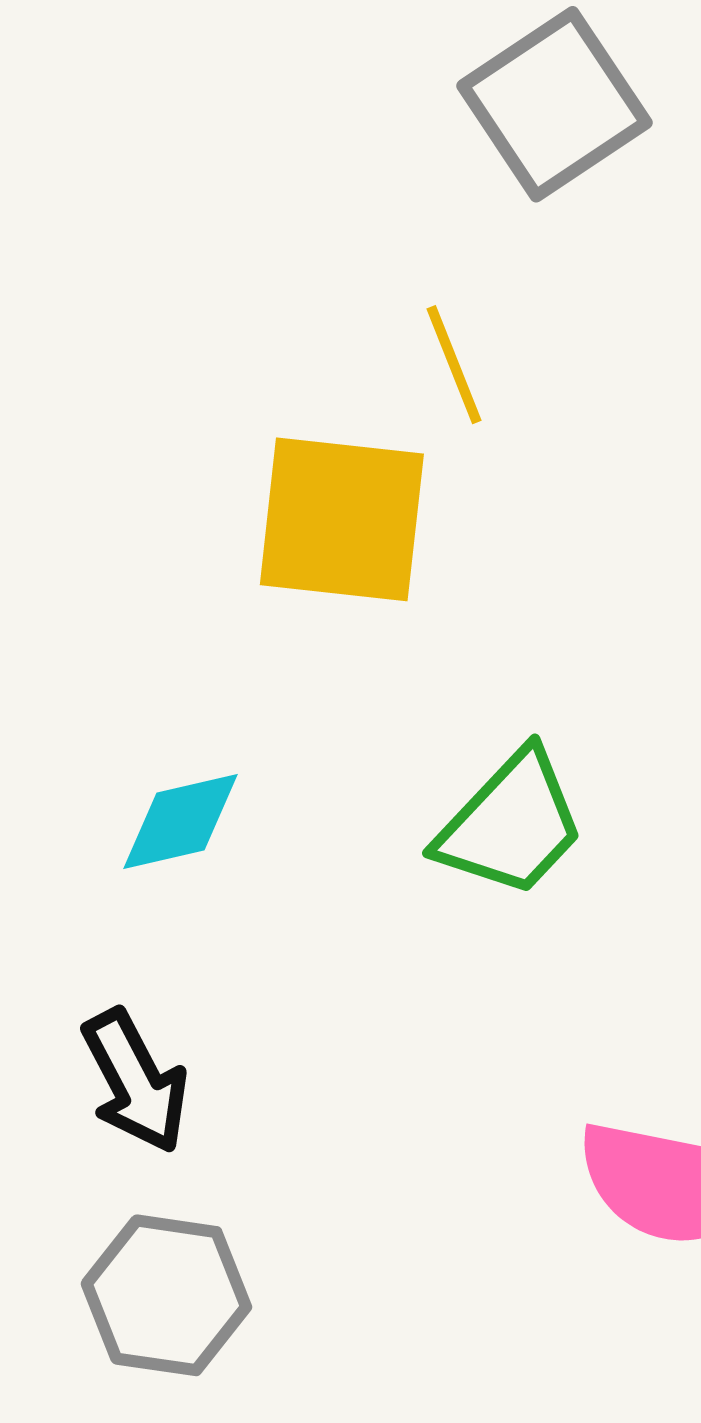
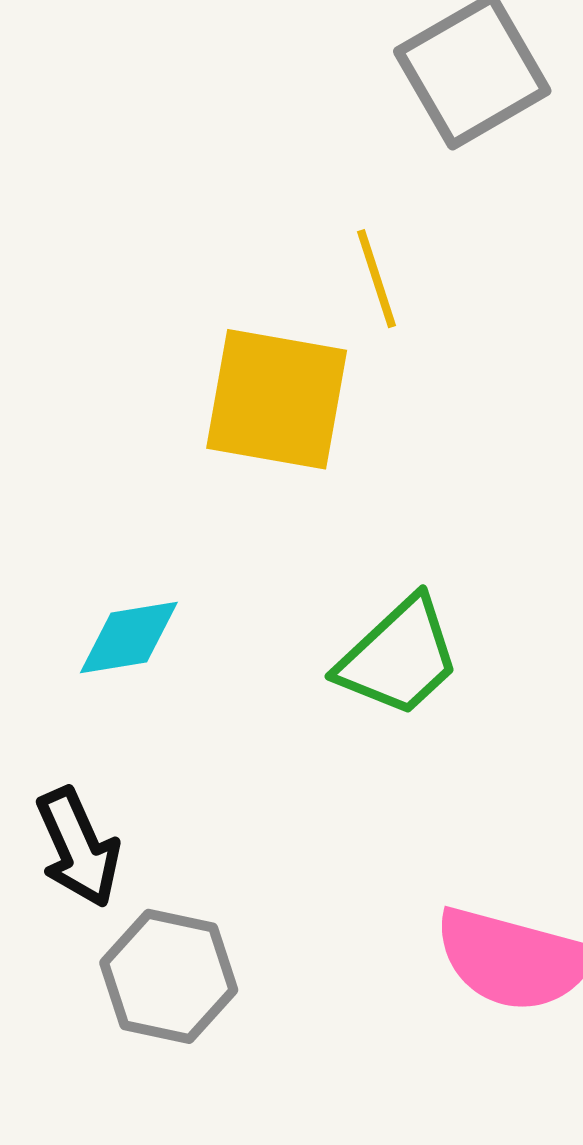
gray hexagon: (166, 1295) -> (169, 976), moved

